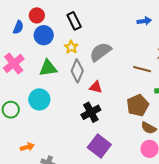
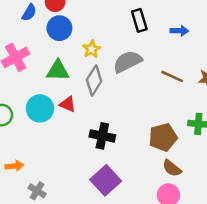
black rectangle: (74, 21) -> (139, 20), moved
blue arrow: (144, 21) -> (179, 31), moved
brown line: (142, 69) -> (172, 76), moved
red triangle: (96, 87) -> (68, 104), moved
black cross: (91, 112) -> (102, 136), turned 30

